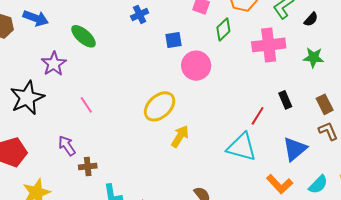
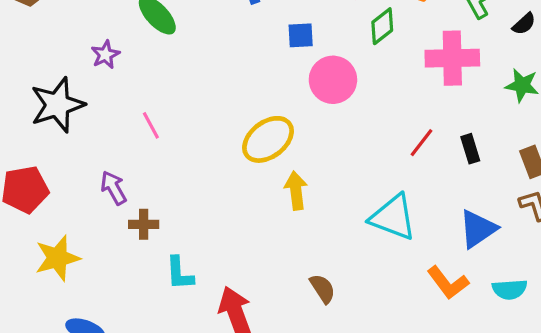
purple star: (54, 64) -> (105, 55), size x0.7
red line: (258, 116) -> (421, 143), moved
yellow arrow: (180, 136) -> (296, 191), turned -45
cyan semicircle: (318, 185) -> (510, 289), turned 35

